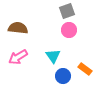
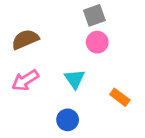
brown semicircle: (18, 28) -> (25, 39), turned -30
blue circle: (63, 76) -> (68, 120), moved

